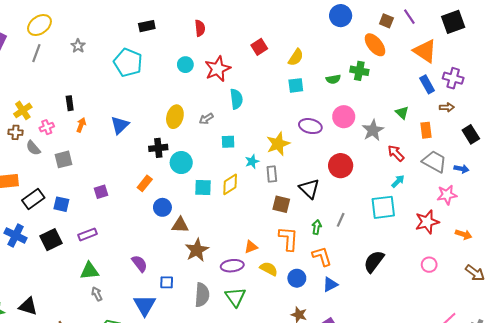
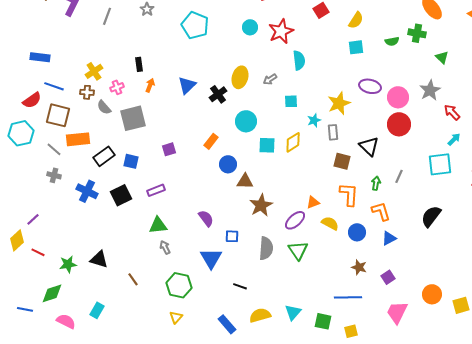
green triangle: (402, 113) -> (442, 57), moved
pink circle: (344, 117) -> (398, 97), moved
black cross: (158, 148) -> (218, 94), moved, turned -30
gray square: (63, 159) -> (133, 118), size x1.5
purple ellipse: (232, 266) -> (295, 220), turned -35

